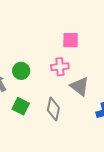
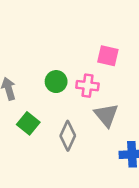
green circle: (21, 71) -> (56, 82), moved

